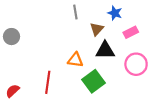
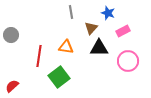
orange triangle: (75, 60) -> (66, 47), moved
green square: (93, 81) -> (59, 77), moved
red line: (48, 82) -> (39, 56), moved

